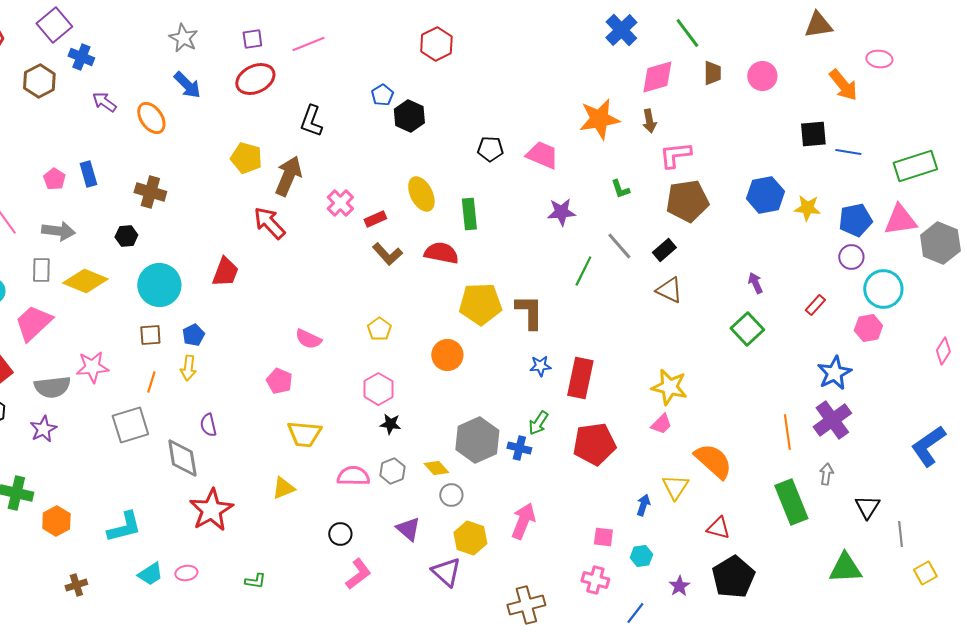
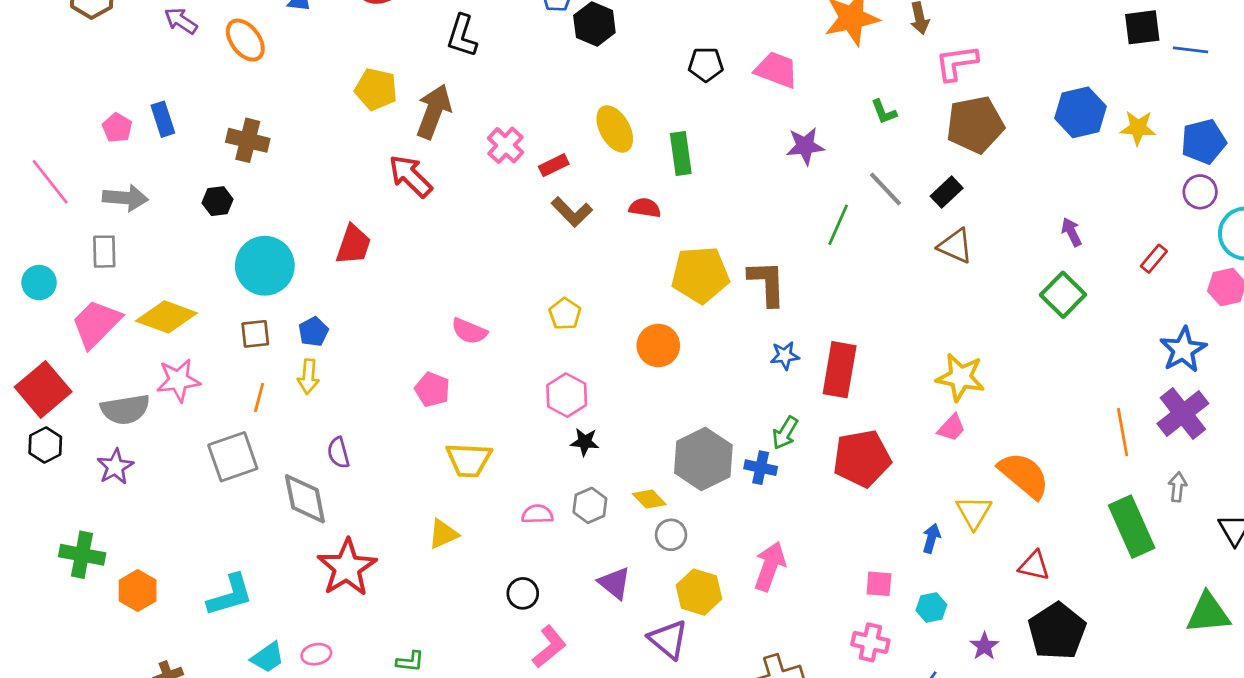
red semicircle: (441, 253) -> (645, 208), size x0.7
yellow diamond: (85, 281) -> (166, 317), moved
pink semicircle: (353, 476) -> (537, 514), size x0.7

